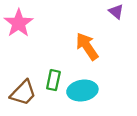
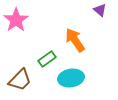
green rectangle: (53, 80) -> (47, 59), moved, turned 42

